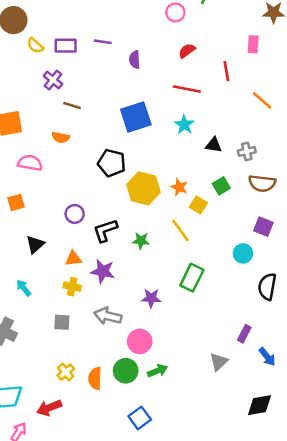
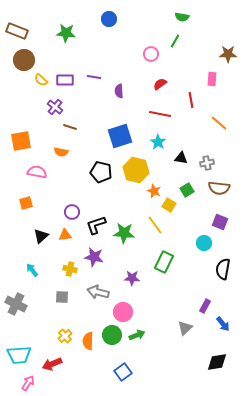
yellow hexagon: (144, 188) -> (136, 170), moved
green star: (141, 241) -> (124, 233), size x1.5
orange triangle: (73, 259) -> (65, 235), moved

